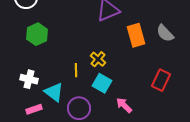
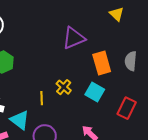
gray semicircle: (165, 33) -> (131, 61), turned 48
cyan square: (102, 83) -> (95, 92), moved

